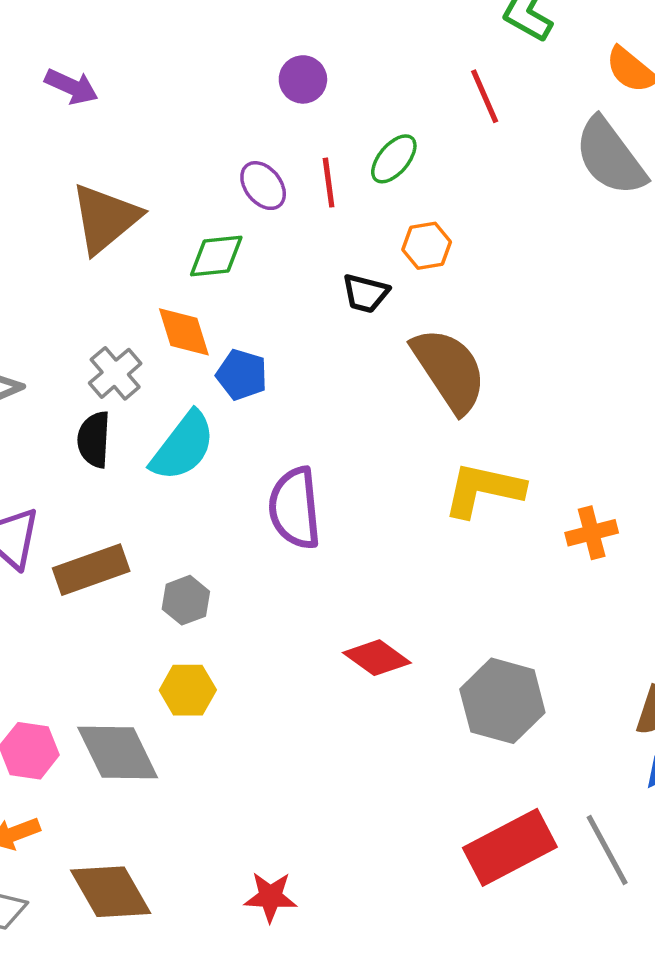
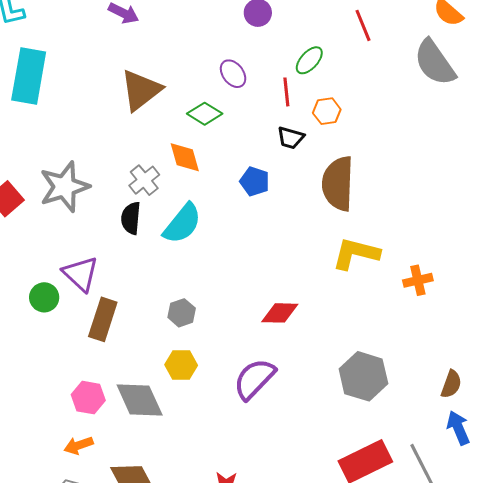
red line: (329, 183) -> (286, 92), moved
green diamond: (216, 256) -> (205, 114), turned 36
brown semicircle: (449, 370) -> (338, 184), turned -146
blue pentagon: (242, 375) -> (255, 181), moved
purple semicircle: (295, 508) -> (254, 379), moved, turned 48
brown rectangle: (91, 570) -> (103, 319), moved, turned -54
red diamond: (377, 658) -> (280, 313), moved, turned -36

